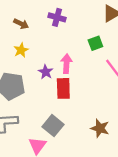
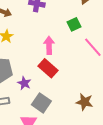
purple star: (46, 72) -> (24, 83), moved
red rectangle: (63, 88) -> (48, 68), turned -42

